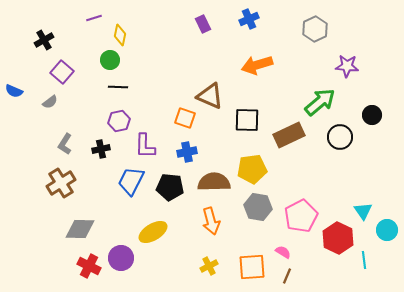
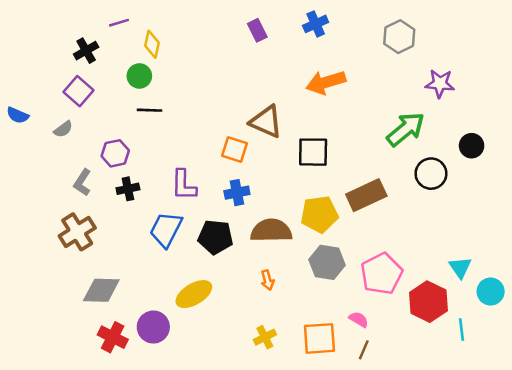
black cross: (44, 40) -> (86, 51), moved
purple hexagon: (119, 121) -> (115, 153), moved
brown rectangle: (289, 135) -> (366, 195), moved
orange arrow: (211, 221) -> (267, 280), size x0.6

